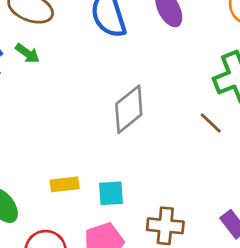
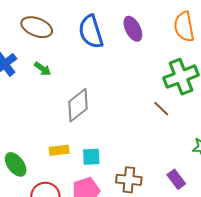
green arrow: (27, 53) -> (43, 69), moved
gray diamond: (129, 109) -> (78, 105), moved

